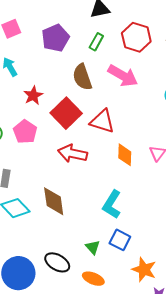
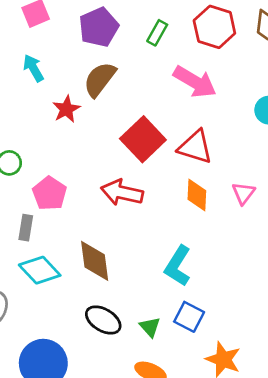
brown semicircle: (82, 77) -> (100, 79), moved, turned 56
red square: (66, 113) -> (143, 139), moved
red triangle: (102, 121) -> (195, 147), moved
pink pentagon: (25, 132) -> (50, 193), moved
black ellipse: (57, 262) -> (103, 320), moved

